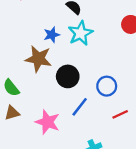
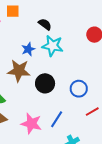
cyan star: (80, 33) -> (53, 46), turned -30
blue line: (80, 107) -> (57, 119), moved

